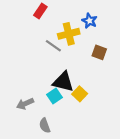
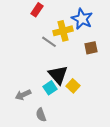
blue star: (89, 21) -> (82, 19), size x1.5
brown square: (99, 52) -> (91, 48), turned -32
black triangle: (63, 82) -> (58, 75), turned 35

